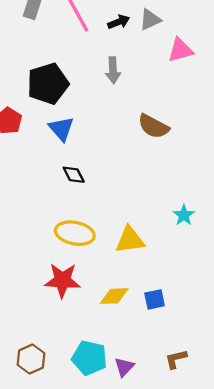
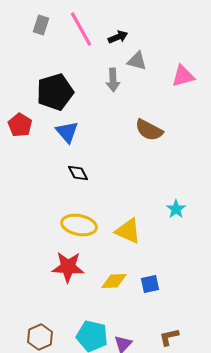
gray triangle: (150, 20) -> (137, 61), moved, turned 40
pink triangle: (180, 50) -> (183, 76), moved
yellow triangle: (130, 240) -> (128, 231), turned 32

